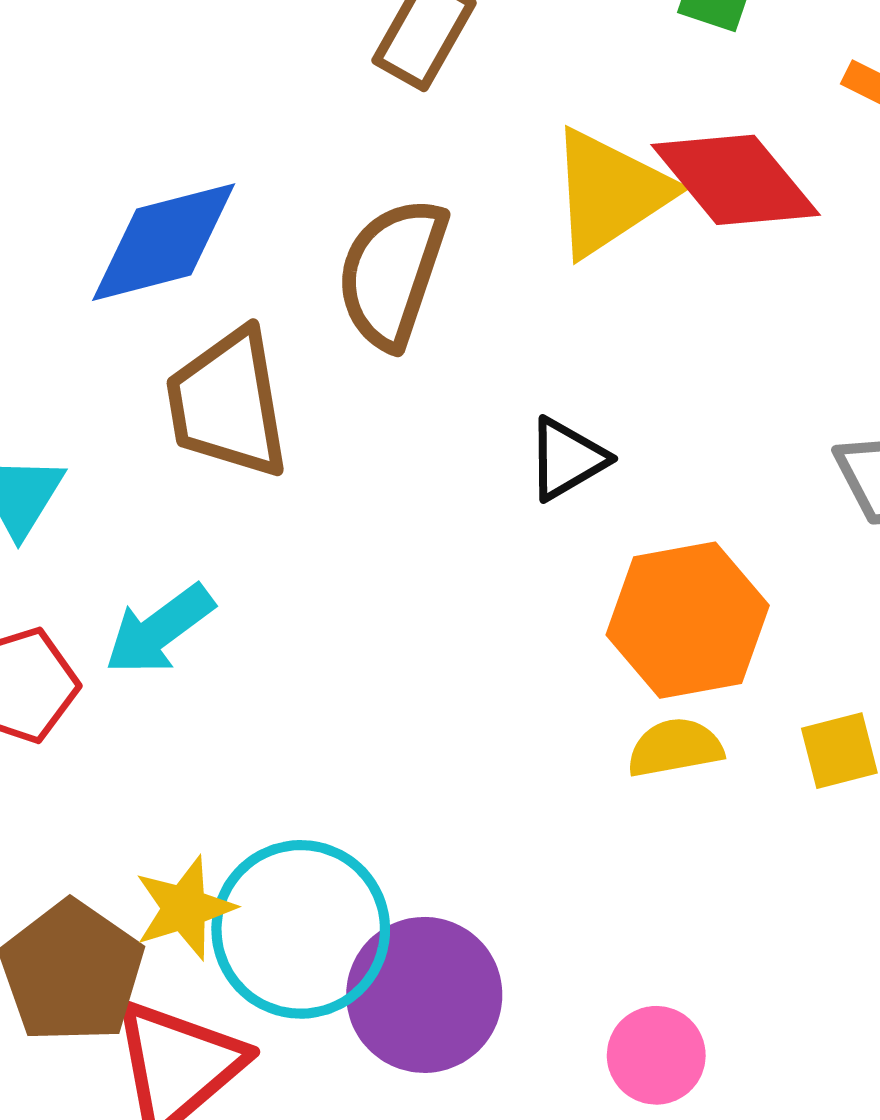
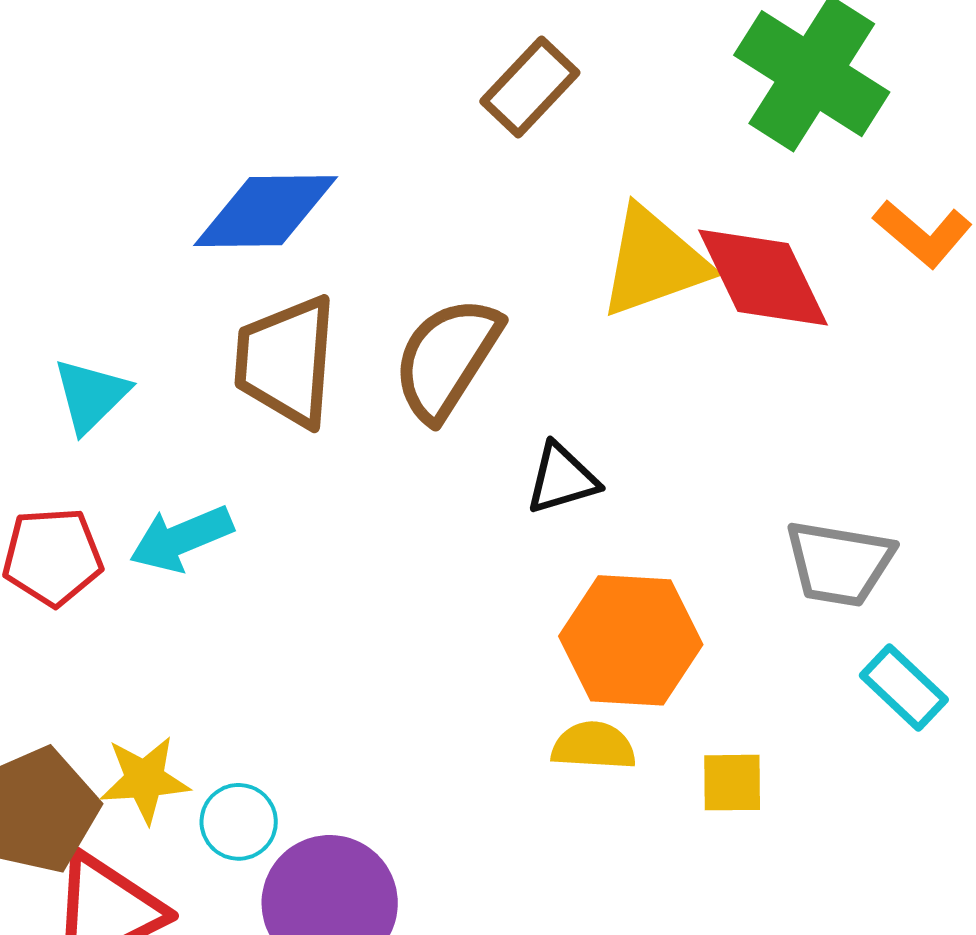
brown semicircle: (392, 273) -> (447, 358), moved
cyan circle: (301, 929) -> (239, 822), size x0.5

